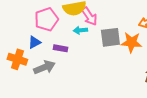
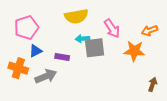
pink arrow: (89, 16) -> (112, 28), moved
pink pentagon: (46, 19) -> (26, 27), moved
gray square: (110, 37) -> (95, 48), moved

